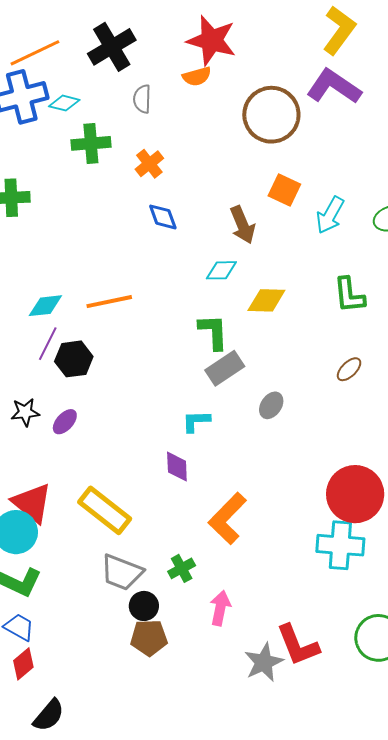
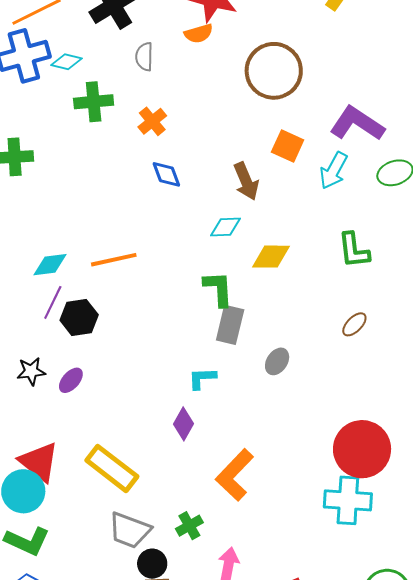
purple L-shape: (334, 87) -> (357, 124), moved
gray rectangle: (225, 368) -> (230, 325), turned -42
purple diamond: (177, 467) -> (184, 424), turned 32

